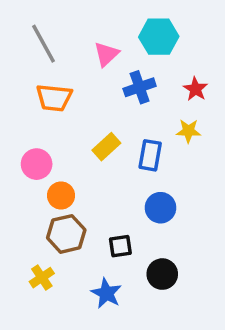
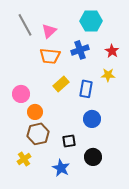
pink triangle: (106, 54) -> (49, 31), moved
orange trapezoid: (54, 98) -> (50, 56), moved

